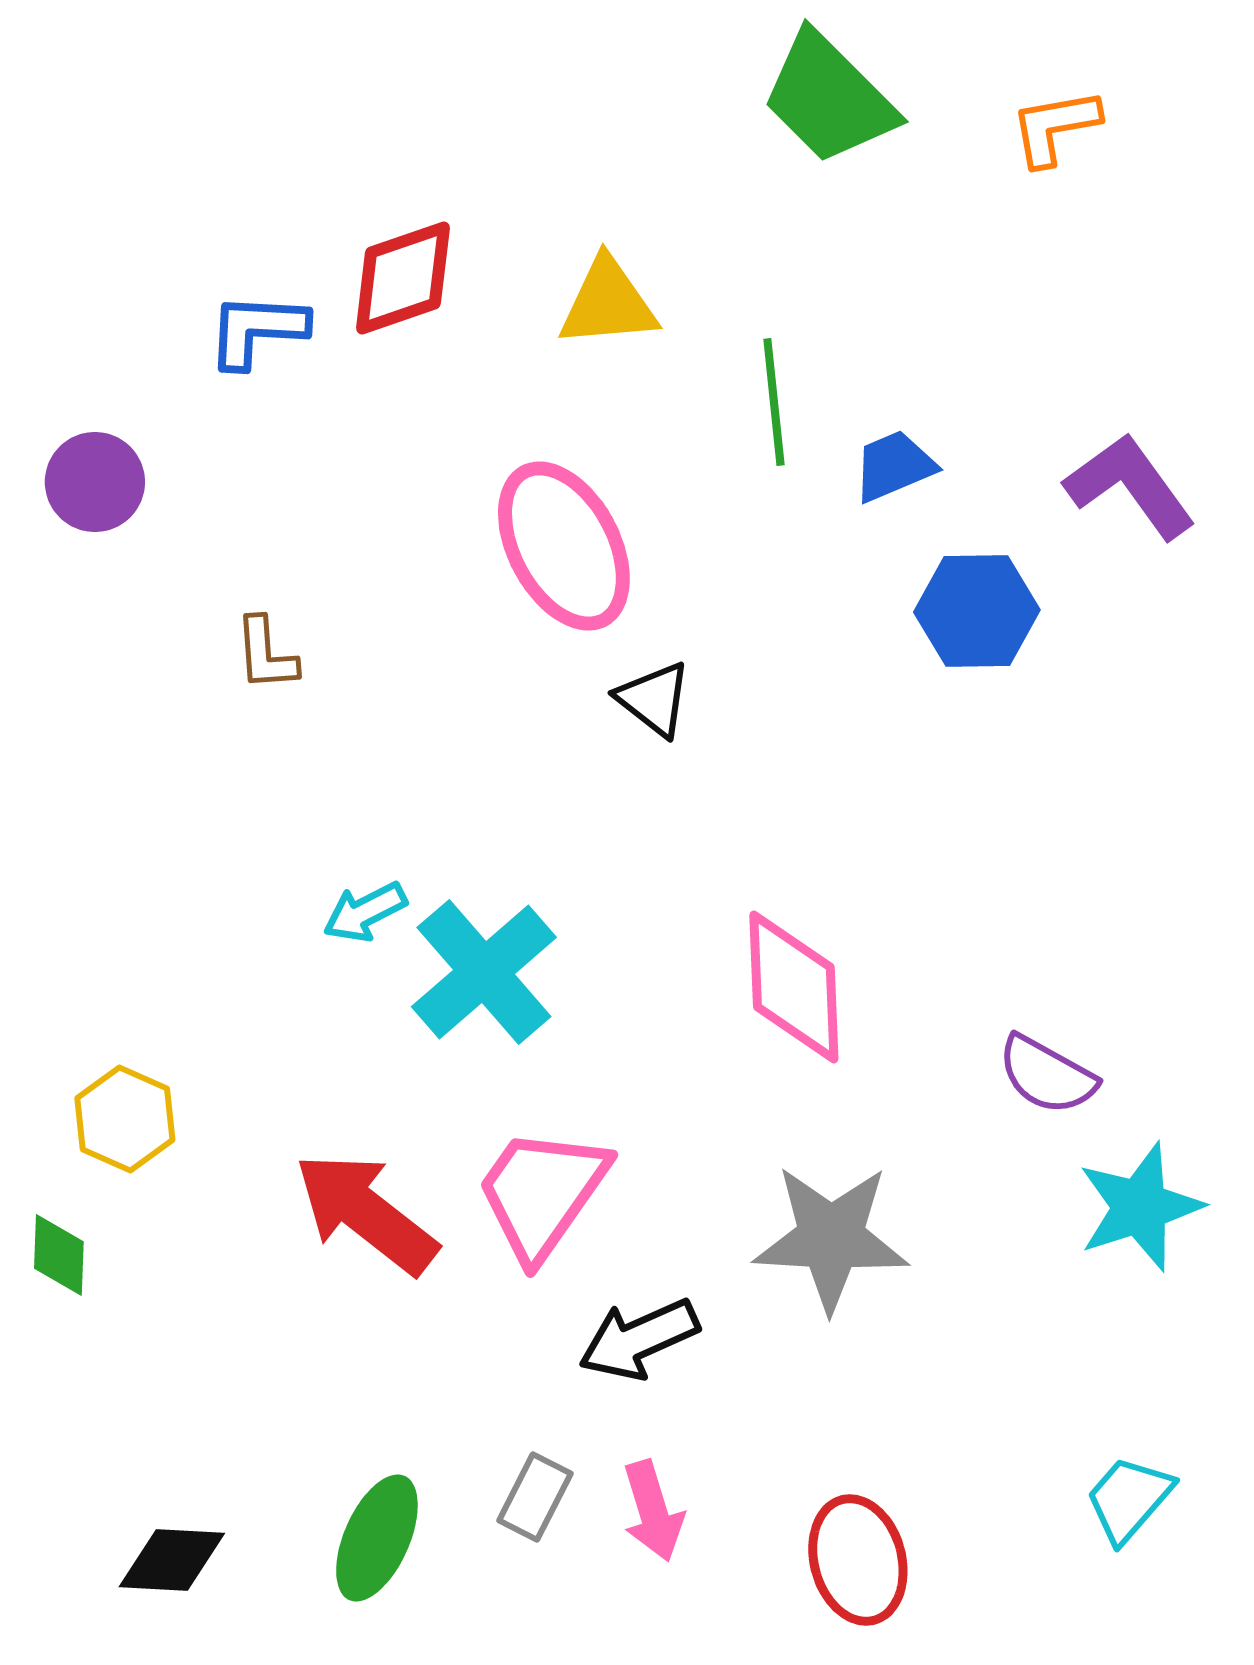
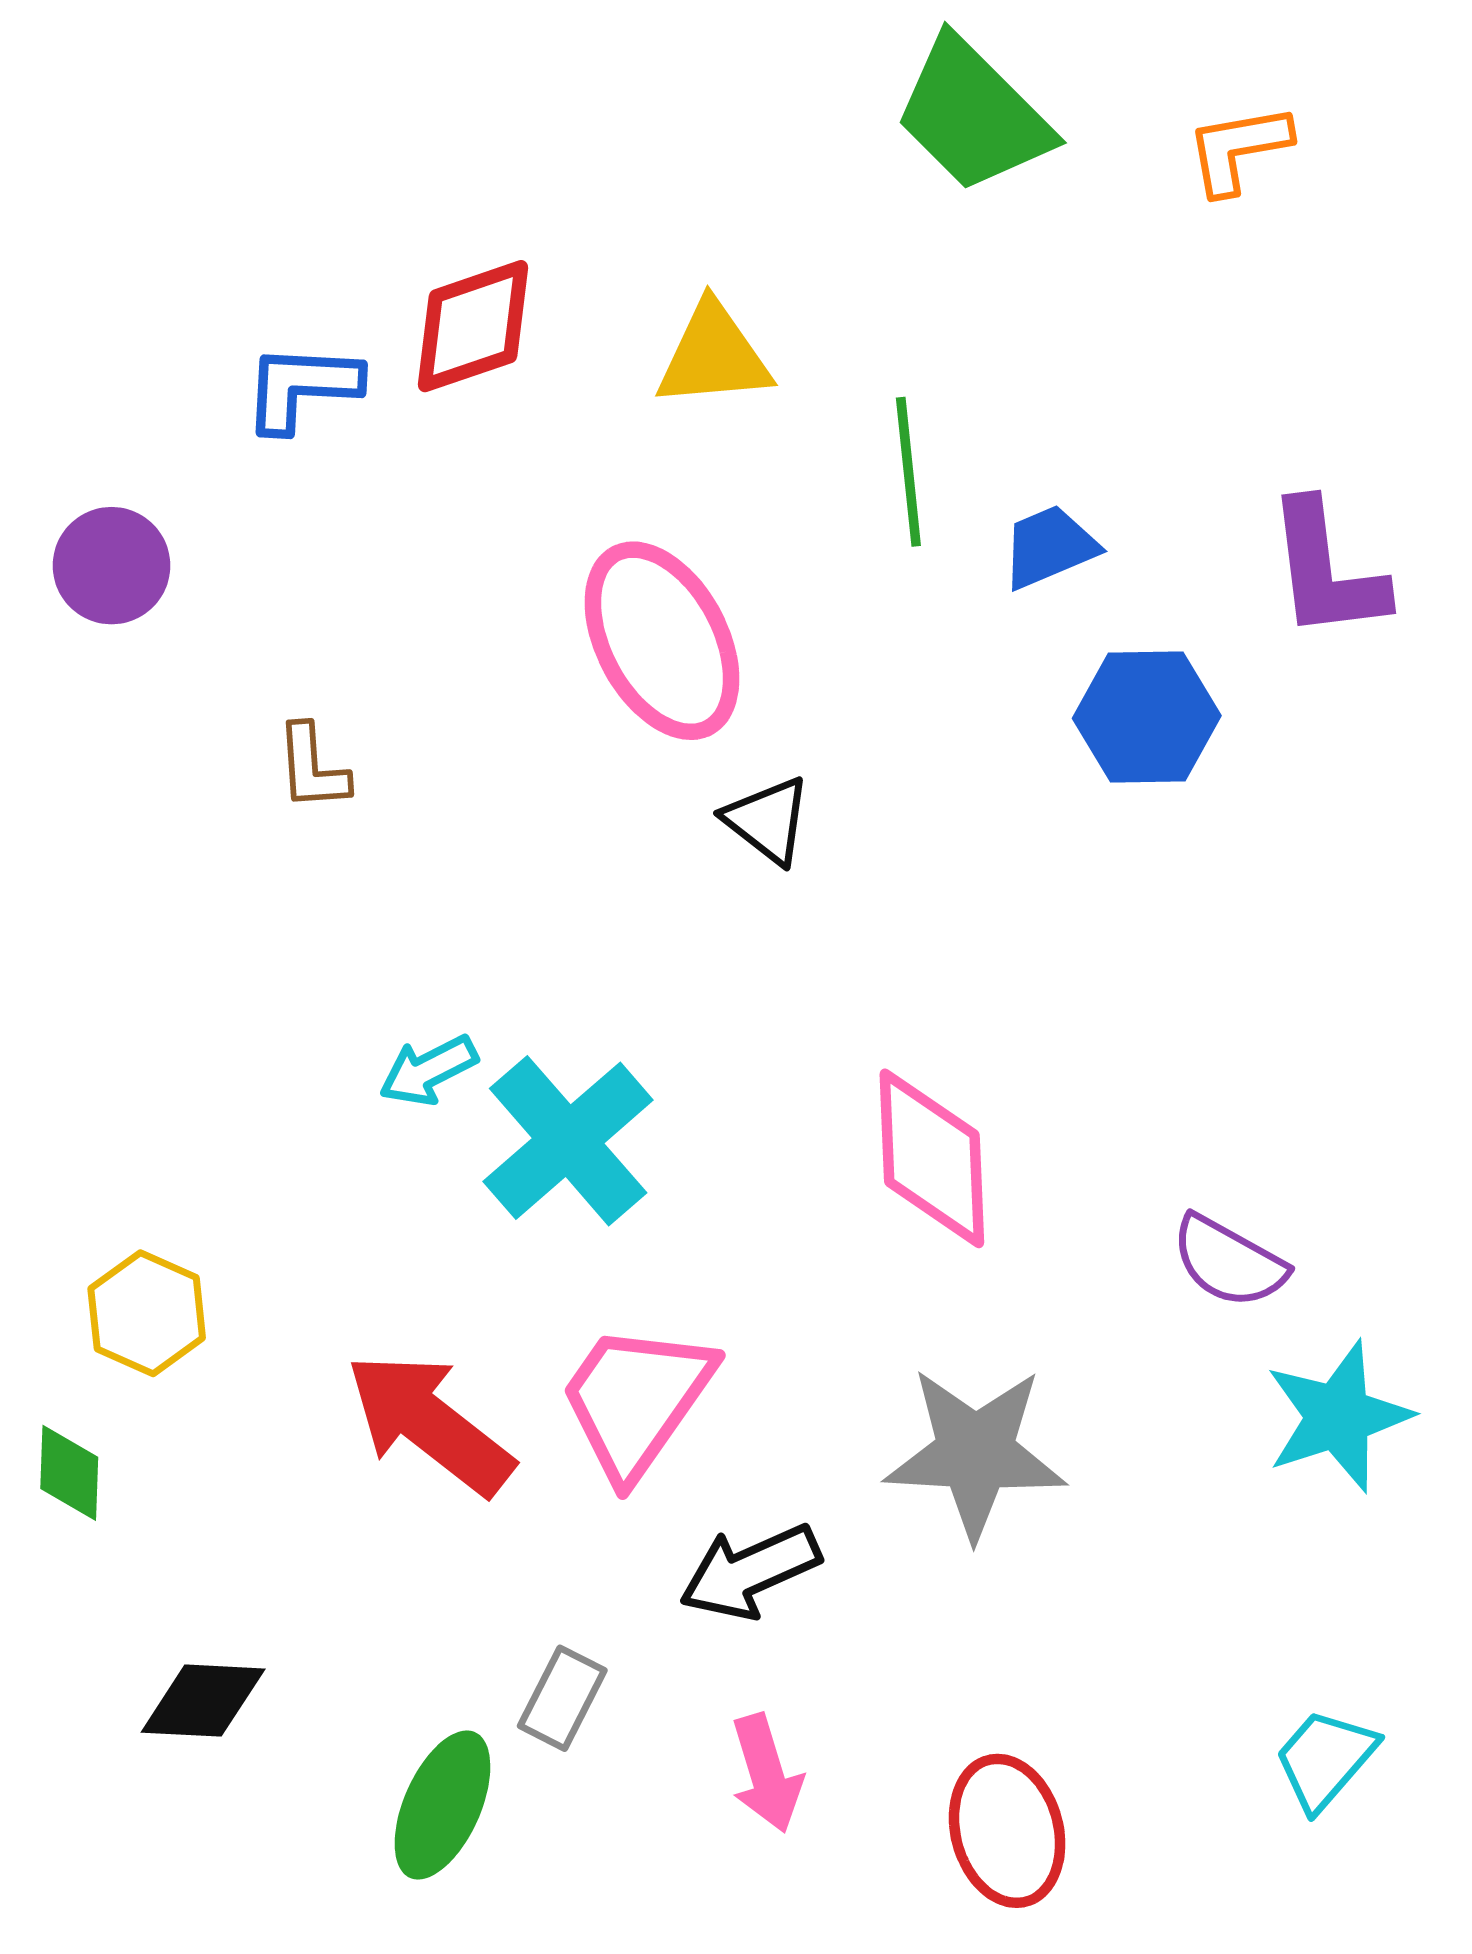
purple L-shape: (1130, 486) -> (1326, 570), turned -151
gray rectangle: (535, 1497) -> (562, 1698), moved
black diamond: (172, 1560) -> (203, 1701), moved

